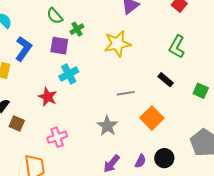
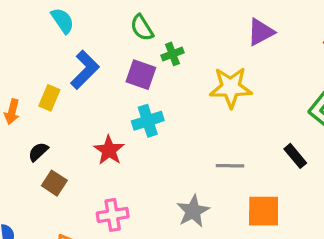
orange square: (152, 118) -> (264, 211), turned 35

